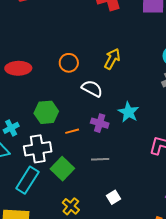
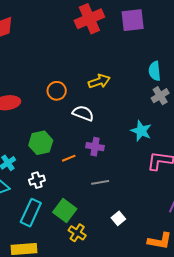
yellow arrow: (112, 59) -> (99, 81), turned 50
cyan star: (128, 112) -> (141, 131), moved
white cross: (38, 149) -> (37, 180), size x0.6
green square: (62, 169) -> (65, 211), moved

